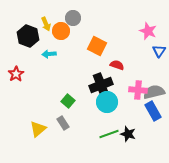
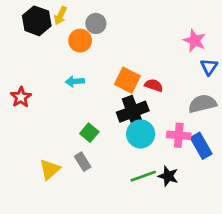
yellow arrow: (46, 24) -> (60, 16), moved, turned 48
black hexagon: (28, 36) -> (37, 21), moved
orange square: (97, 46) -> (127, 80), moved
cyan arrow: (49, 54) -> (75, 81), moved
pink cross: (138, 90) -> (179, 135), moved
gray semicircle: (154, 92) -> (202, 104), moved

